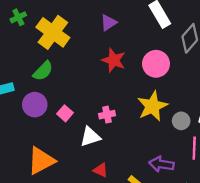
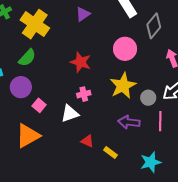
red star: (114, 60) -> (81, 62), moved
pink square: (65, 113) -> (39, 105), moved
purple arrow: (161, 164) -> (129, 122), moved
red triangle: (101, 170) -> (87, 141), moved

